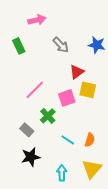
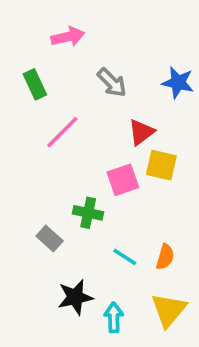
pink line: (35, 90) -> (62, 132), moved
green cross: (48, 116) -> (88, 213), turned -35
black star: (31, 157) -> (75, 297), moved

